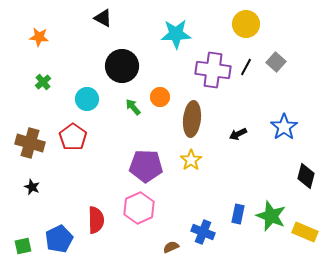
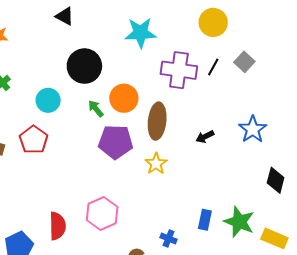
orange circle: (160, 97) -> (124, 98), size x1.4
purple pentagon: (146, 166) -> (116, 142), moved
blue cross: (203, 232) -> (169, 238), size x0.7

